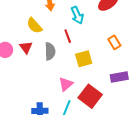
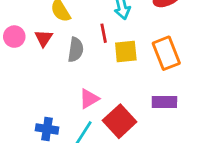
orange rectangle: (114, 42) -> (166, 53), size x1.6
yellow square: (84, 59) -> (126, 51), moved

